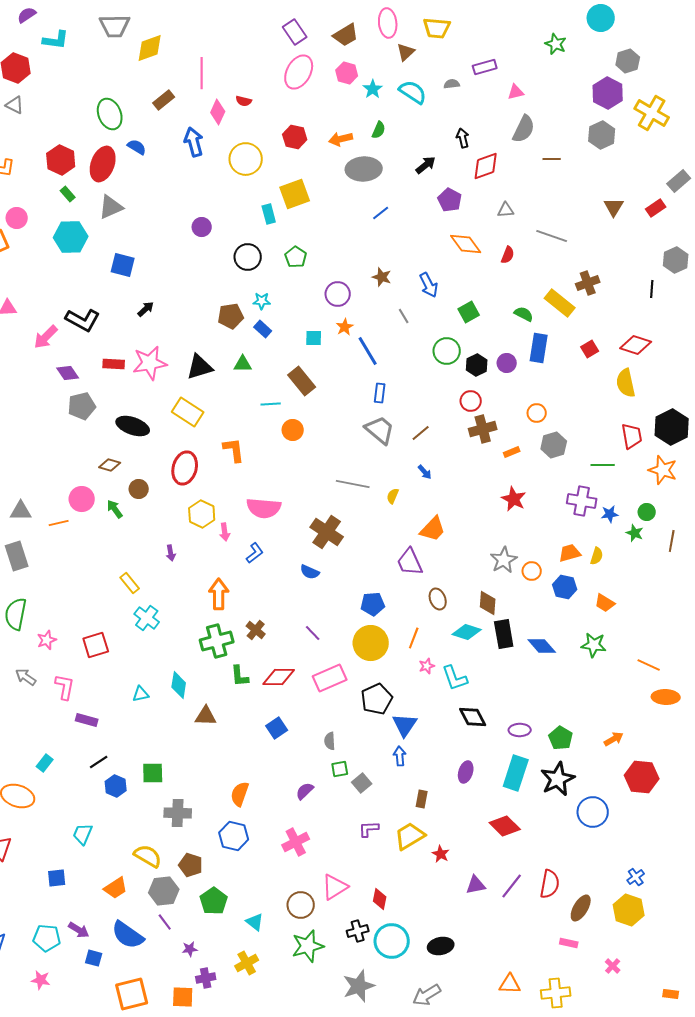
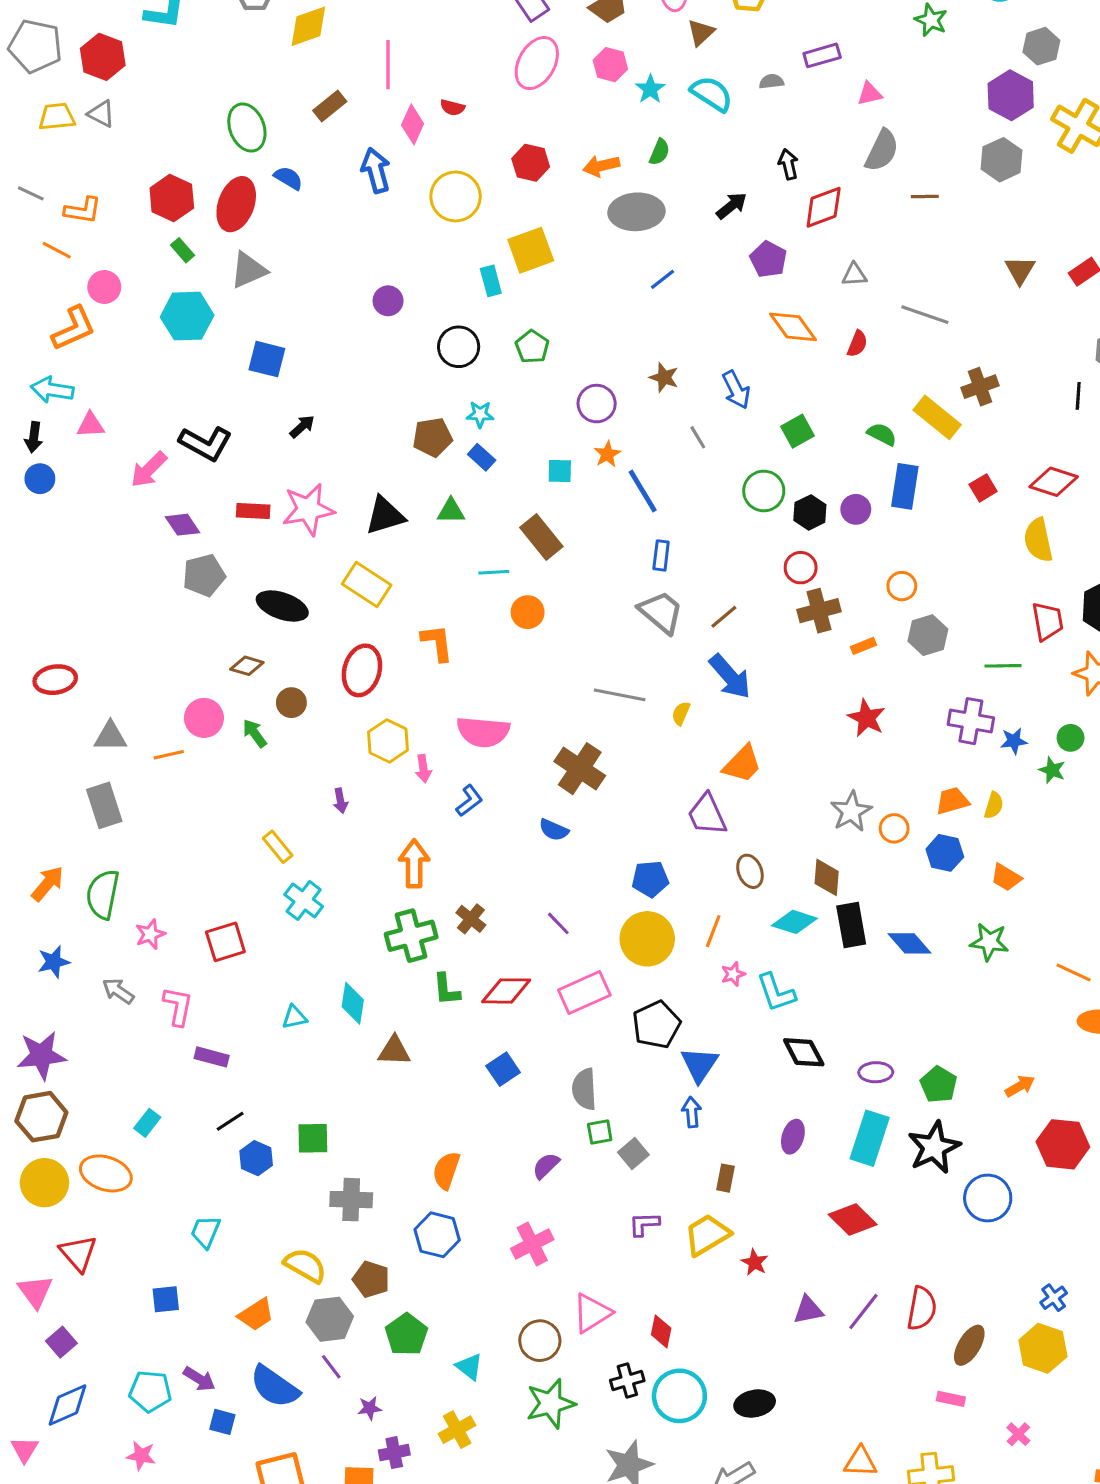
blue arrow: (425, 472) -> (730, 677), size x2.0
gray semicircle: (330, 741) -> (584, 1089), size x1.5

